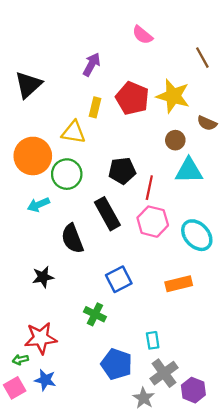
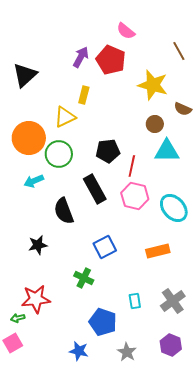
red pentagon: (132, 98) -> (111, 60), moved
yellow triangle: (74, 132) -> (65, 117), turned -35
gray cross: (164, 373) -> (173, 301), moved
blue star: (45, 380) -> (79, 351), moved

